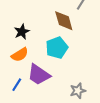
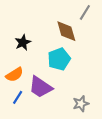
orange semicircle: (20, 55) -> (15, 75), moved

